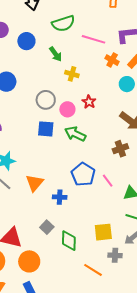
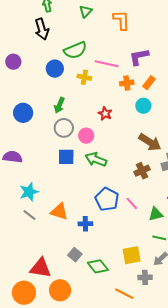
blue circle: (26, 41) -> (55, 69), moved
green arrow: (55, 54) -> (59, 105), moved, turned 63
orange cross: (112, 60) -> (127, 83), turned -32
yellow cross: (72, 74) -> (84, 77), moved
red star: (89, 102) -> (105, 114), moved
orange triangle: (35, 183) -> (59, 212), turned -48
green diamond: (69, 241) -> (98, 266), turned -35

